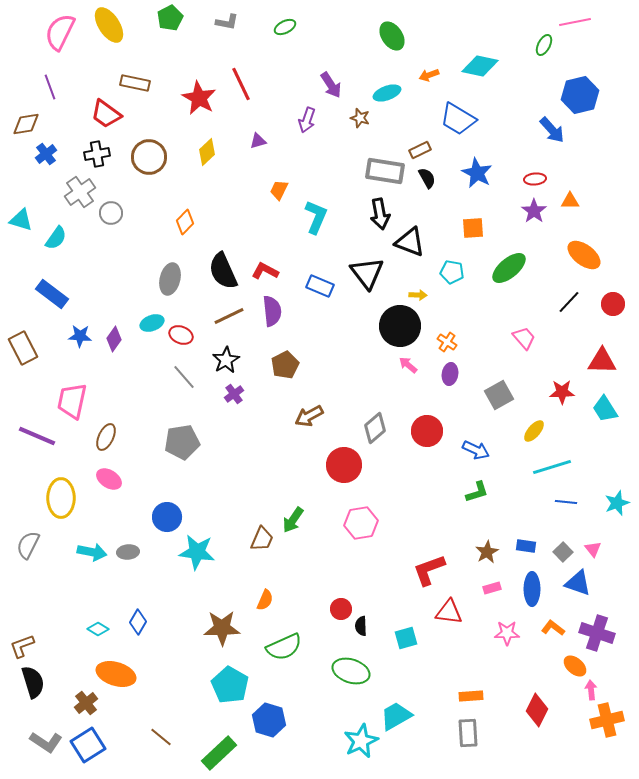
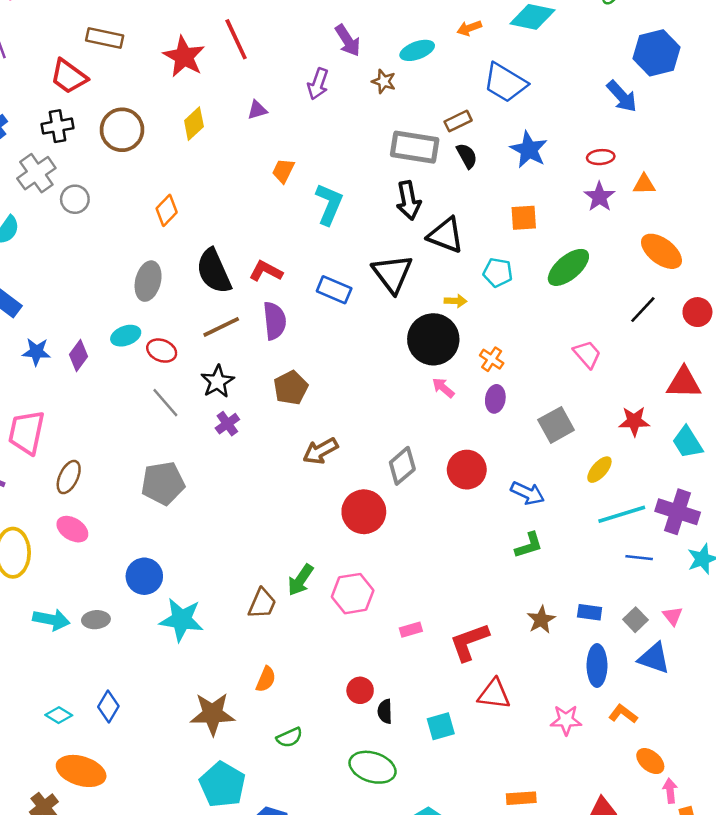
pink hexagon: (361, 523) -> (353, 594), moved
pink rectangle: (492, 588) -> (411, 630), moved
purple cross: (597, 633) -> (678, 512), moved
green semicircle: (284, 647) -> (289, 737), size x0.6

